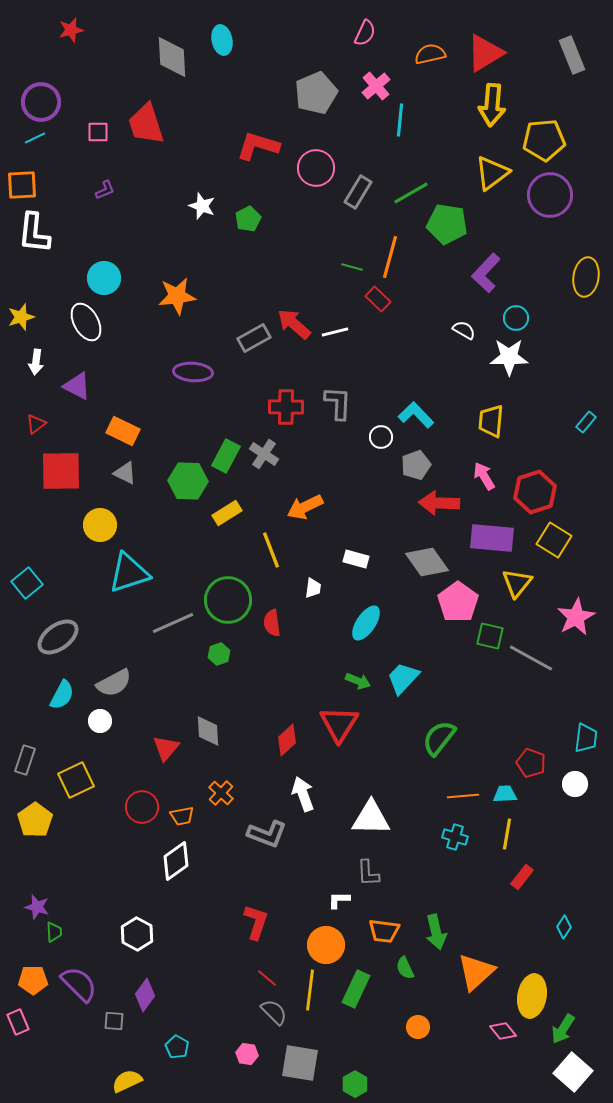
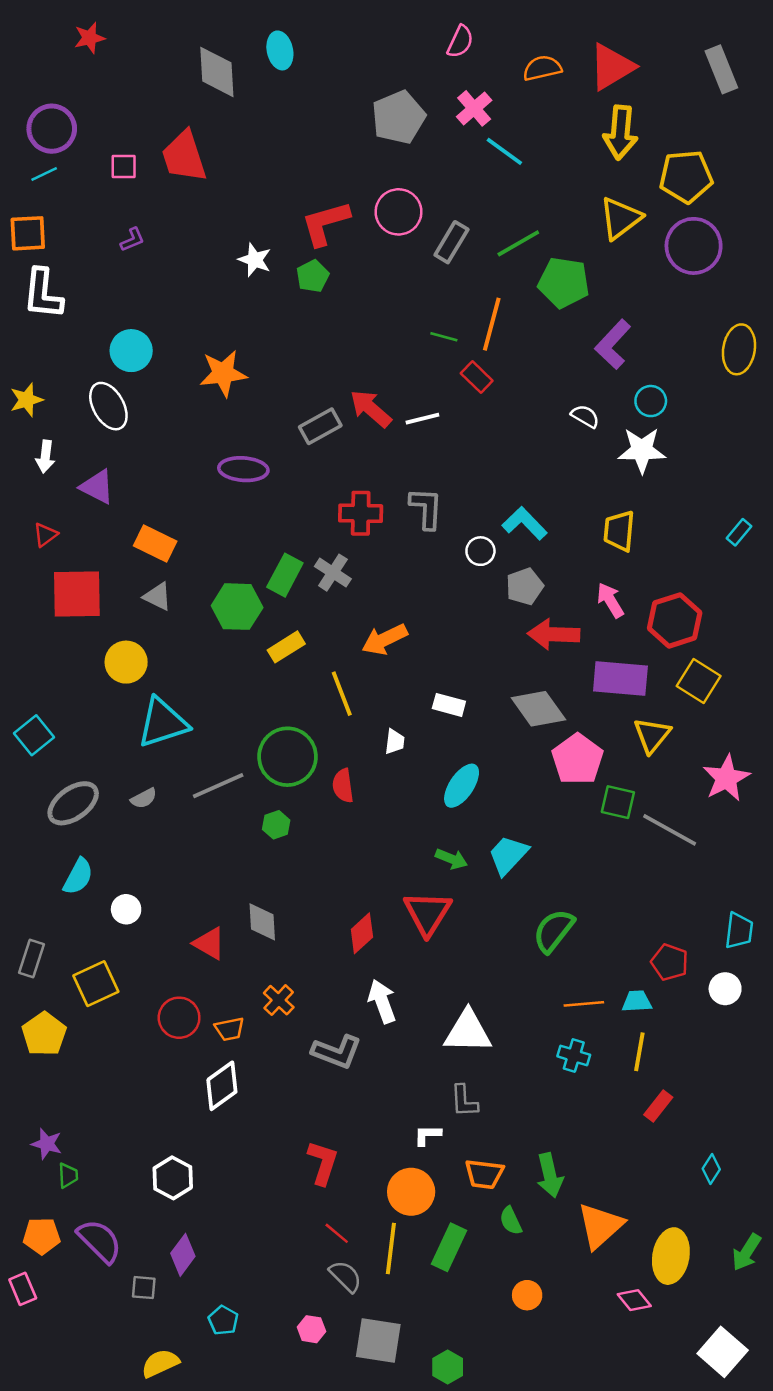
cyan line: (400, 120) -> (504, 151), turned -60
red L-shape: (258, 146) -> (325, 223), moved, turned -33
gray semicircle: (114, 683) -> (144, 798), moved, size x0.6
red triangle: (166, 748) -> (209, 943), turned -40
green arrow: (563, 1029) -> (747, 1252), moved

